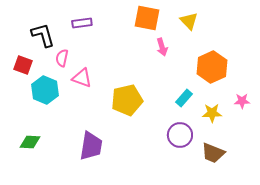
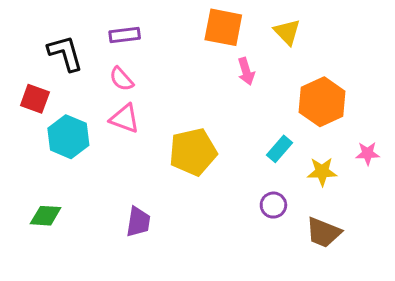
pink semicircle: (62, 58) -> (122, 79), moved, turned -54
purple circle: (180, 135) -> (273, 205), size x0.7
purple trapezoid: (91, 146) -> (138, 222), size x0.7

